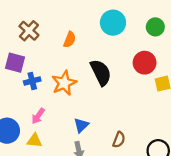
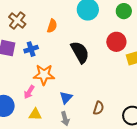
blue cross: (32, 81) -> (31, 49), moved
orange star: (64, 83) -> (44, 75), moved, turned 30
yellow triangle: (34, 141) -> (35, 114), moved

